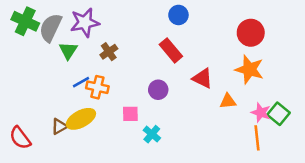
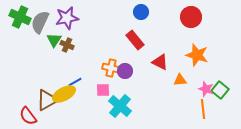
red circle: (251, 33) -> (191, 17), moved
brown cross: (109, 52) -> (67, 45), moved, turned -32
blue line: (81, 82) -> (75, 82), moved
orange cross: (97, 87) -> (111, 68), moved
brown triangle: (59, 126) -> (47, 100), size x1.6
cyan cross: (152, 134) -> (120, 106), size x1.6
red semicircle: (20, 138) -> (28, 116), moved

